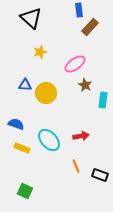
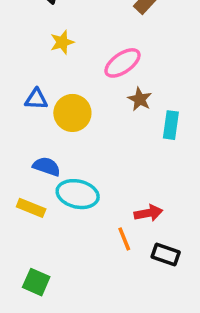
blue semicircle: (16, 124) -> (47, 166), moved
red arrow: (81, 136) -> (148, 213), moved
cyan ellipse: (49, 140) -> (78, 194), turned -35

